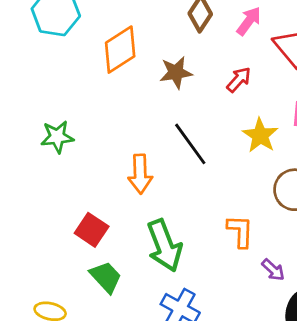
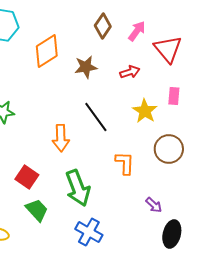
red arrow: (239, 80) -> (130, 72), turned 30
orange L-shape: (240, 231) -> (125, 163), moved

